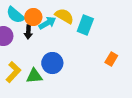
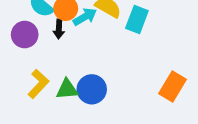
orange rectangle: (111, 59) -> (173, 87), moved, size x1.5
blue circle: (52, 63) -> (92, 89), moved

